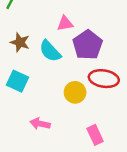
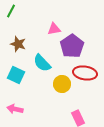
cyan semicircle: (50, 51) -> (42, 63), moved
pink arrow: (40, 124) -> (15, 109), moved

